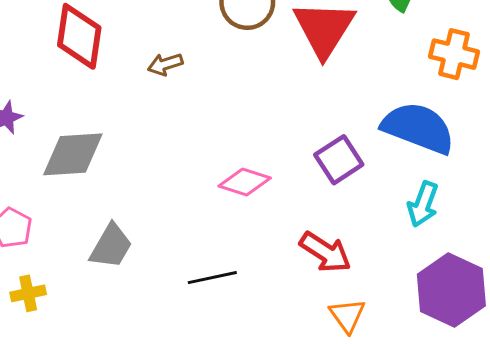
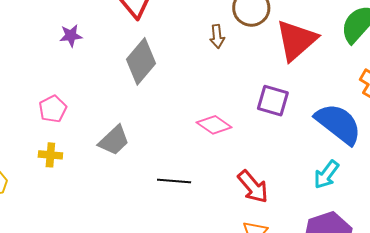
brown arrow: (165, 64) -> (217, 36), moved, turned -95
gray diamond: (73, 154) -> (141, 61), moved, turned -63
purple square: (339, 160) -> (273, 101), moved, turned 32

